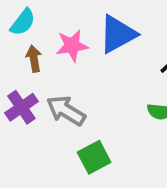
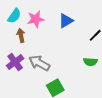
blue triangle: (118, 34) -> (66, 21), size x0.7
pink star: (72, 46) -> (36, 19), moved

